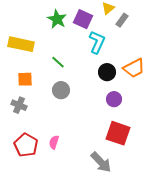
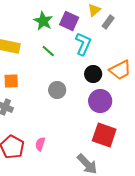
green line: (58, 62) -> (48, 51), moved
gray circle: (61, 90) -> (57, 90), moved
purple circle: (114, 99) -> (100, 101), size x1.5

